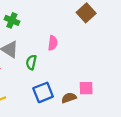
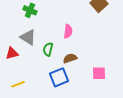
brown semicircle: (69, 98) -> (70, 58), moved

